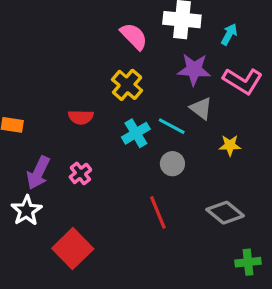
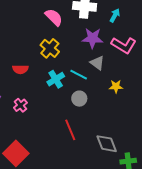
gray diamond: (225, 213) -> (107, 144), moved, turned 30

